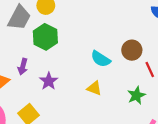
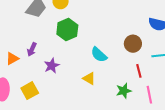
green hexagon: (45, 37) -> (67, 30), moved
brown circle: (132, 50) -> (133, 44), moved

